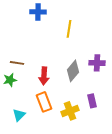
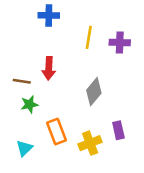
purple cross: (97, 63) -> (120, 43), moved
red arrow: (44, 76) -> (49, 68), moved
green star: (10, 80) -> (29, 104), moved

